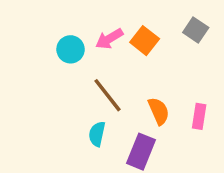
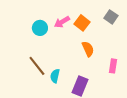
brown line: (108, 95) -> (37, 66), moved
orange semicircle: (159, 111) -> (88, 49), moved

